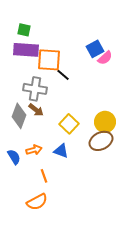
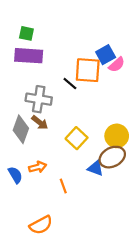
orange square: (49, 60) -> (88, 70), moved
blue triangle: (61, 151) -> (96, 168), moved
orange line: (44, 176) -> (63, 186), moved

